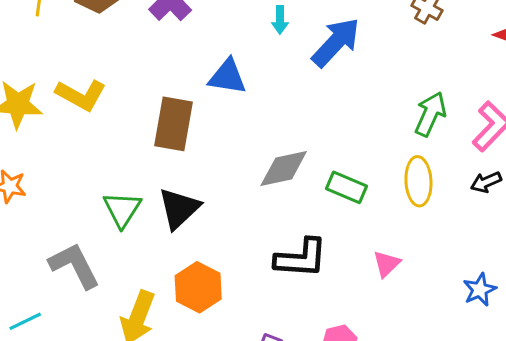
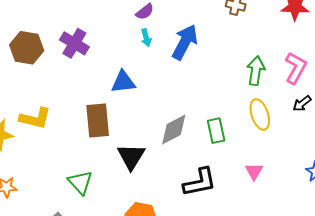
green rectangle: (346, 187) -> (216, 131), turned 70
black triangle: (179, 208) -> (131, 157), moved

